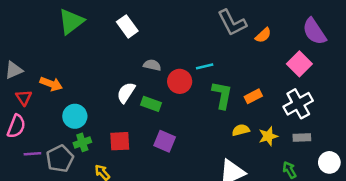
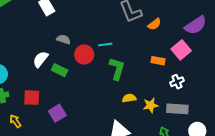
purple semicircle: (314, 31) -> (196, 25), turned -95
orange rectangle: (253, 96) -> (158, 61), moved, turned 32
white cross: (298, 104) -> (177, 82), size x0.6
gray rectangle: (302, 137) -> (177, 109), size x1.5
purple square: (165, 141) -> (57, 113), moved, turned 30

